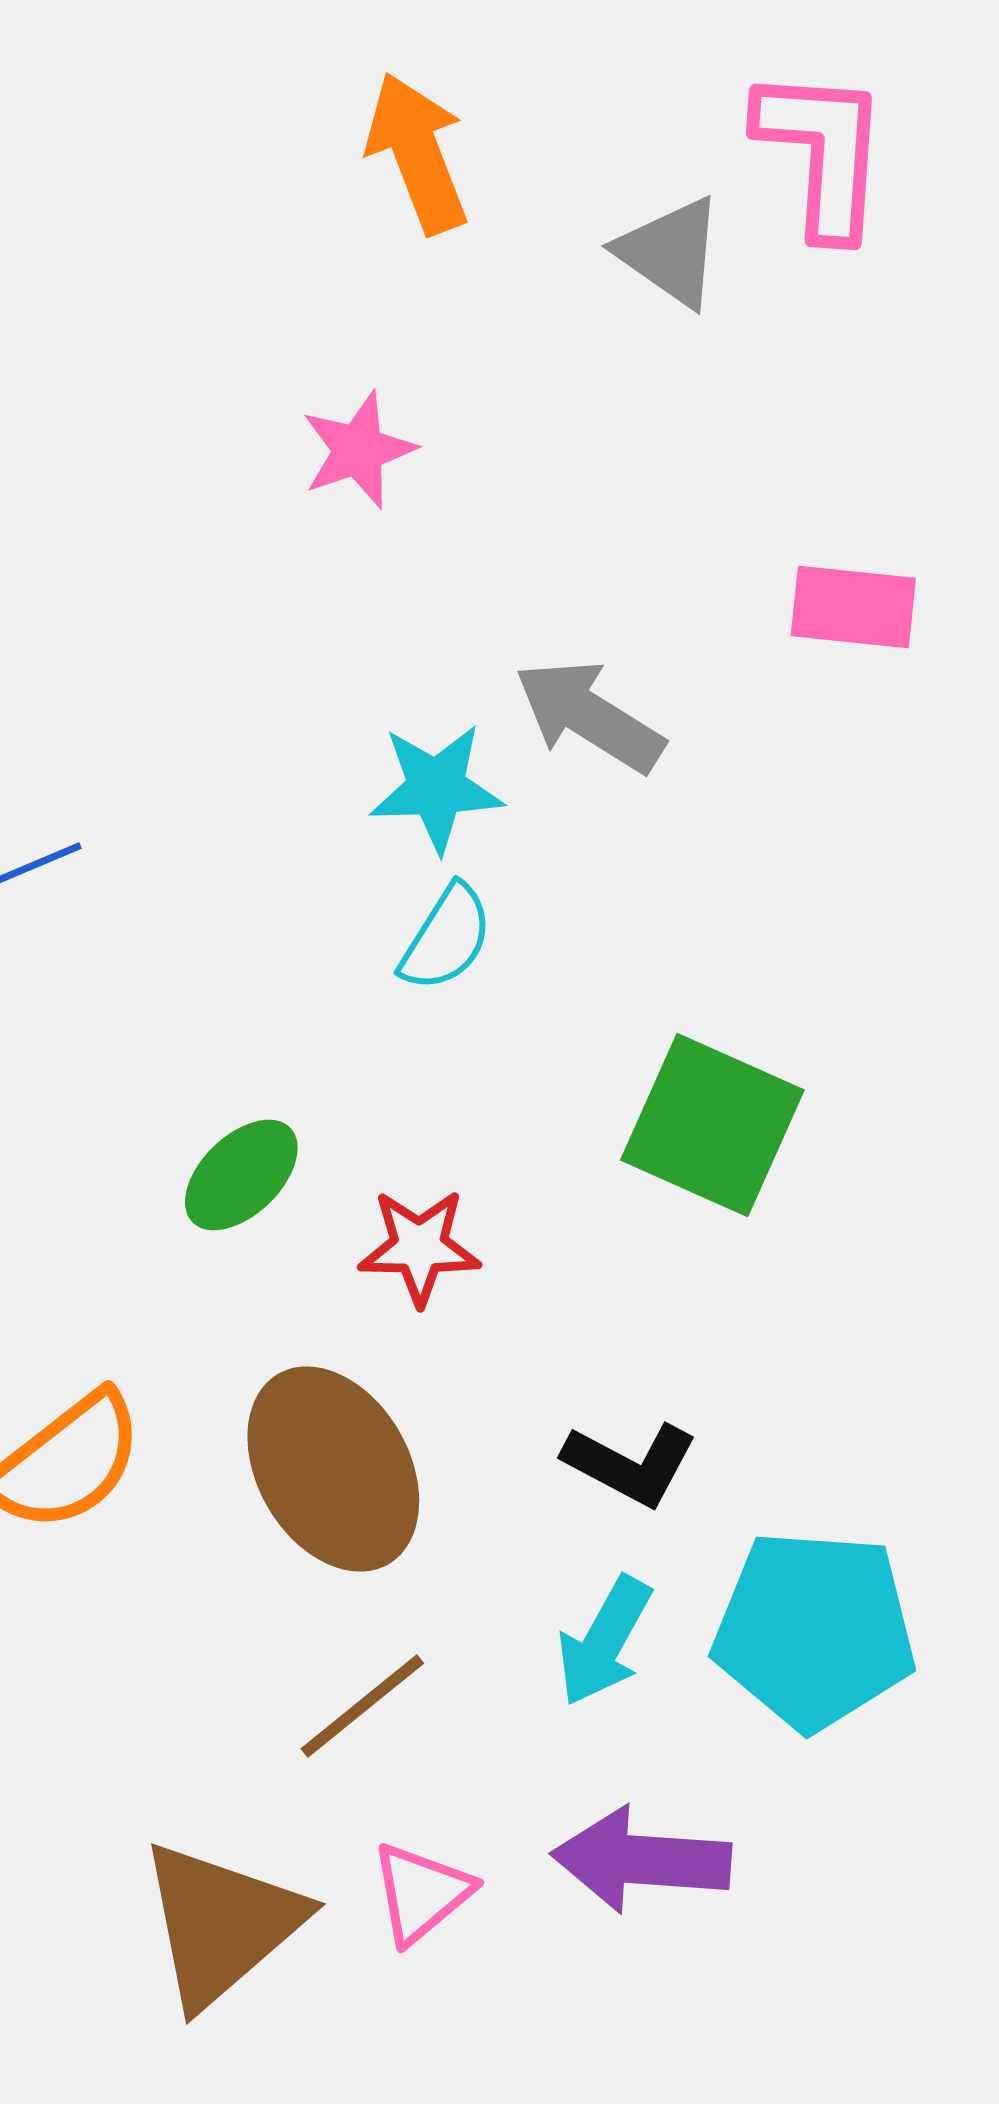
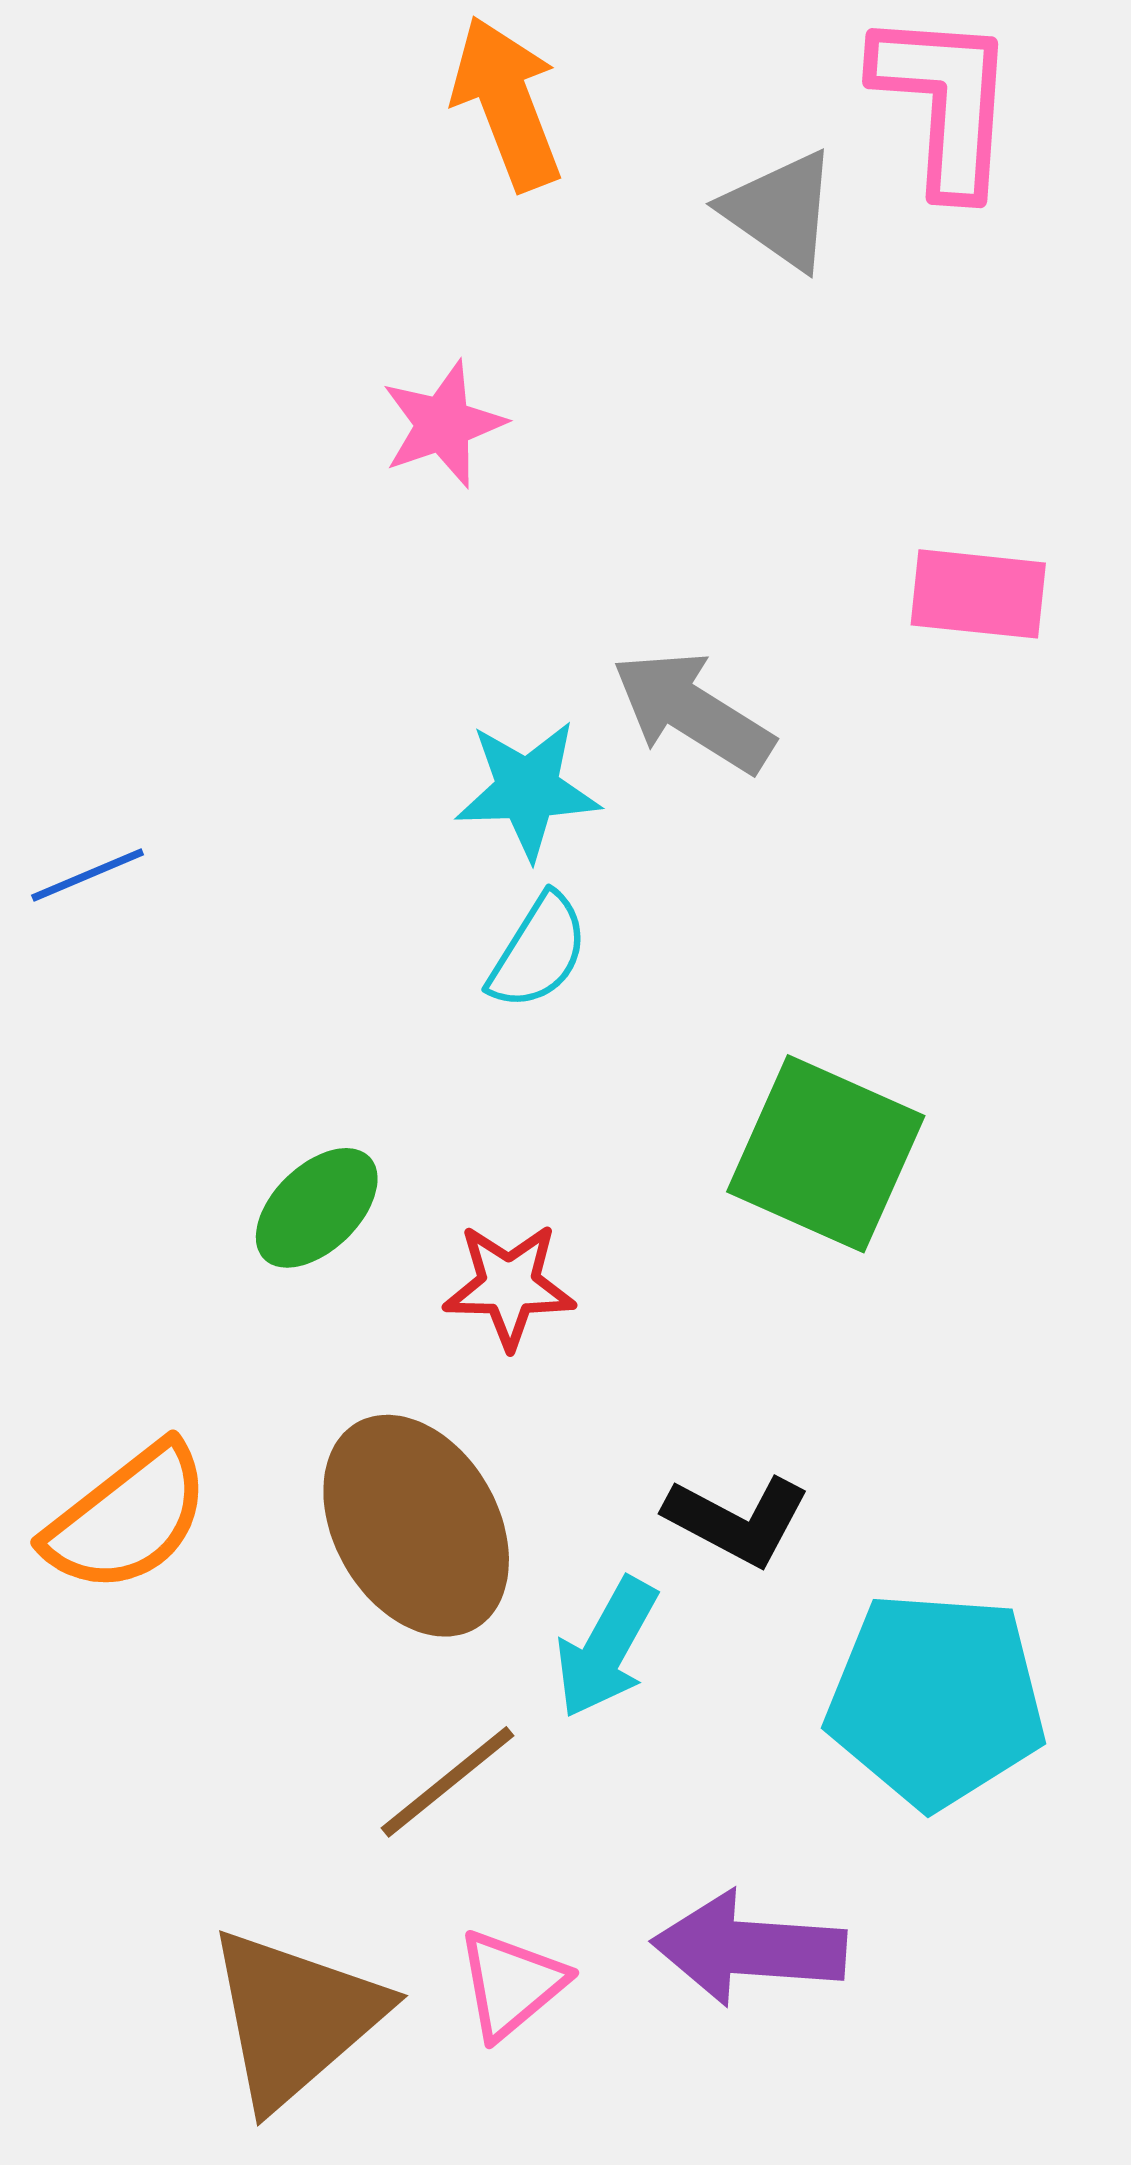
cyan arrow: (604, 1641) -> (606, 1648), moved

